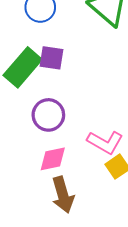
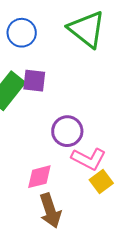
purple circle: (48, 115) -> (67, 131), moved

